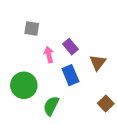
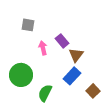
brown triangle: (98, 63) -> (76, 55), moved
blue rectangle: (70, 75) -> (72, 76), moved, turned 66

